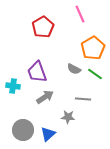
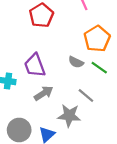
gray line: (83, 99) -> (86, 95), turned 35
gray star: (68, 117) -> (69, 116), size x1.5

